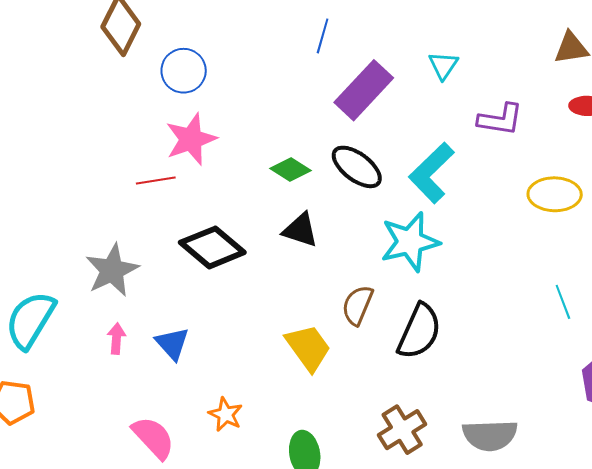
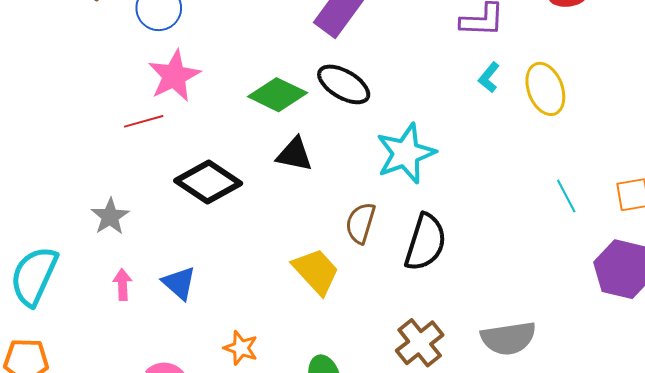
green diamond: (291, 169) -> (278, 95), size x1.4
cyan L-shape: (432, 173) -> (489, 77), moved, size x0.5
yellow ellipse: (555, 194) -> (545, 89), turned 75
gray star: (112, 270) -> (110, 217), size x0.7

